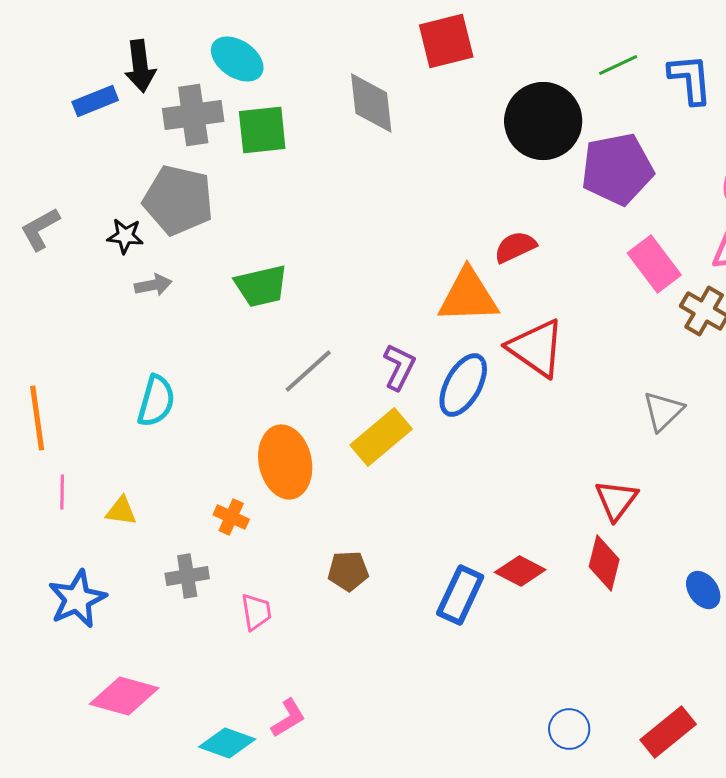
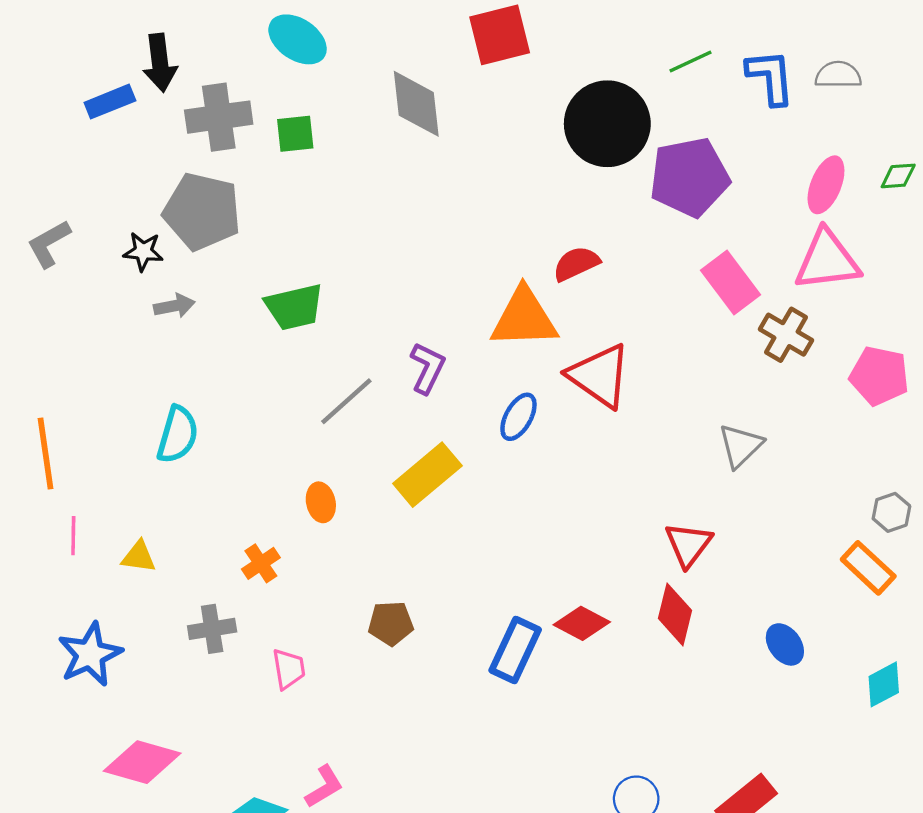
cyan ellipse: (237, 59) -> (298, 39), moved
green square: (262, 130) -> (295, 134), size x0.7
purple L-shape: (399, 367) -> (427, 368), moved
blue ellipse: (463, 385) -> (518, 417), size x0.7
orange ellipse: (285, 462) -> (321, 502), size x0.5
orange cross: (231, 517) -> (261, 563), turned 32

